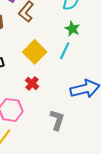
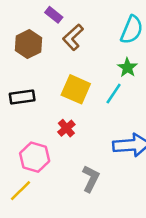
yellow square: (35, 52) -> (76, 89), turned -30

